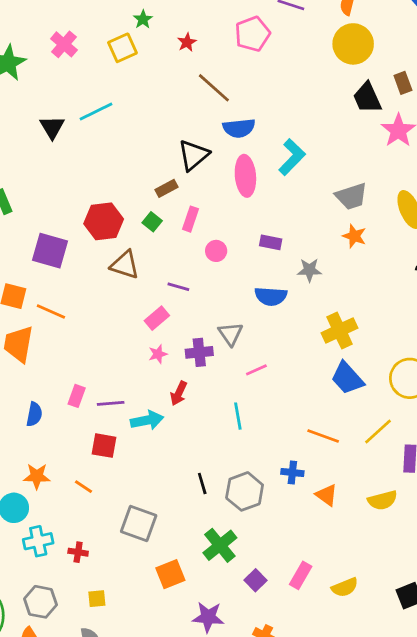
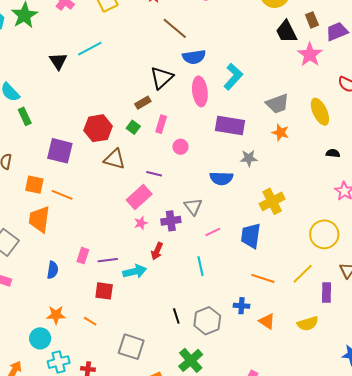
purple rectangle: (271, 242) -> (230, 126), moved, size x1.8
pink rectangle: (157, 318) -> (139, 197), size x1.4
blue trapezoid: (347, 378) -> (251, 236), moved, turned 52

